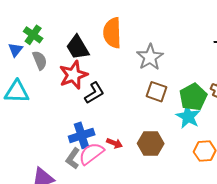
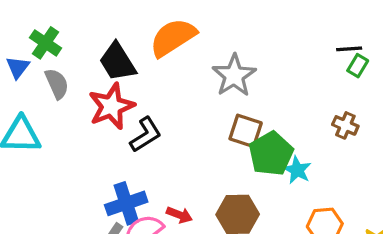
orange semicircle: (112, 33) -> (173, 37), turned 60
green pentagon: (193, 97) -> (271, 154), moved
cyan star: (188, 117) -> (297, 170), size x0.7

